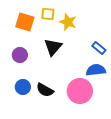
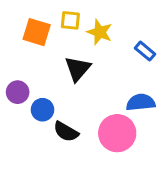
blue rectangle: (99, 48) -> (145, 51), moved
purple circle: (20, 55) -> (18, 92), moved
blue circle: (23, 87) -> (42, 110), moved

